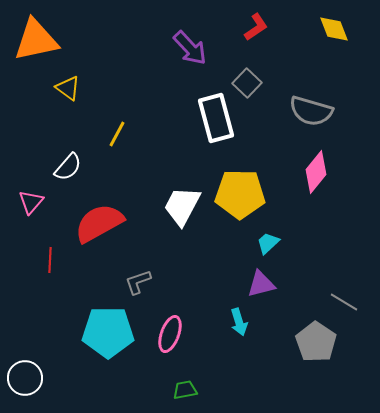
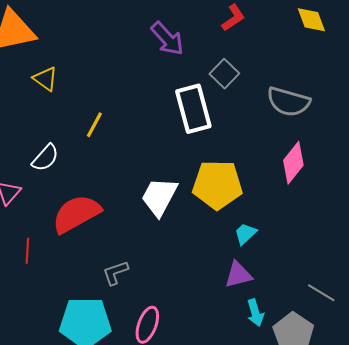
cyan arrow: (239, 322) -> (255, 313), moved

